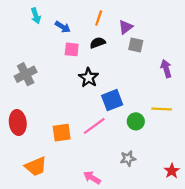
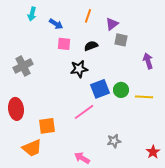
cyan arrow: (36, 16) -> (32, 14), turned 32
black semicircle: (98, 43) -> (91, 46), moved
black star: (89, 78) -> (79, 69), turned 30
green circle: (136, 121) -> (121, 90), moved
orange square: (62, 133) -> (47, 126), moved

